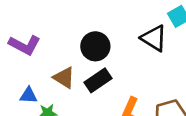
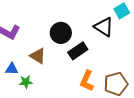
black rectangle: (98, 80) -> (78, 51), moved

